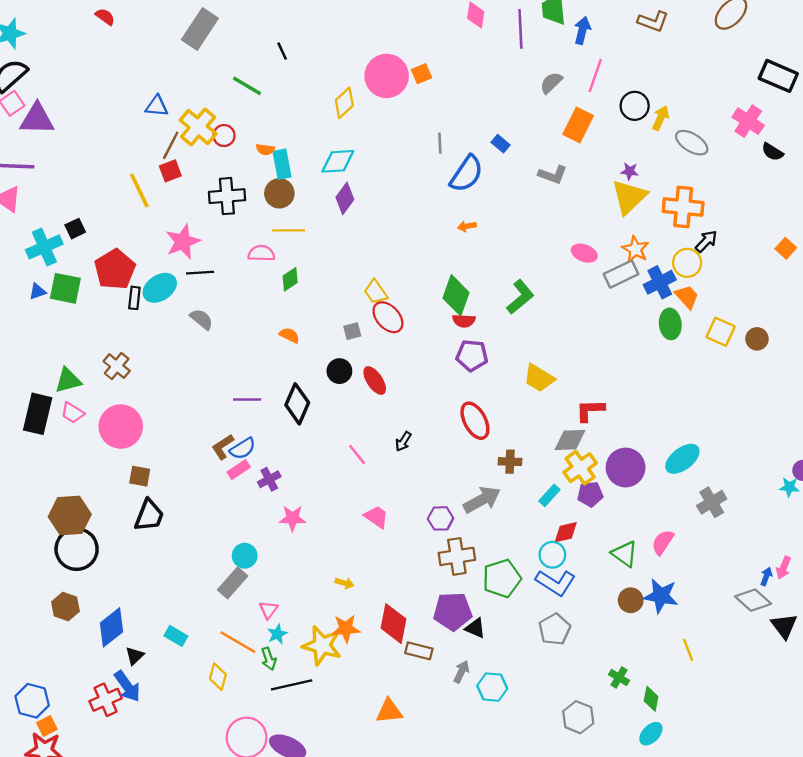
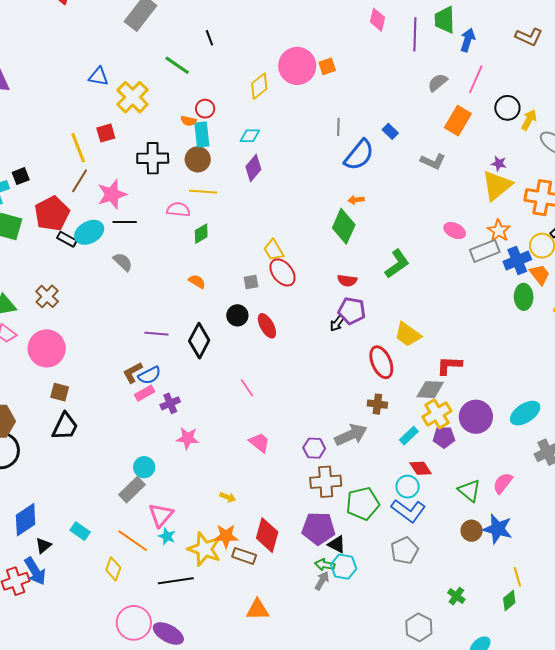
red circle: (224, 136) -> (205, 109), moved
brown line: (171, 145) -> (80, 181), moved
cyan diamond: (338, 161) -> (250, 136), size x0.7
green diamond: (456, 295) -> (344, 226), moved
black rectangle: (134, 298) -> (67, 239), turned -72
red ellipse: (475, 421) -> (381, 362), moved
black arrow: (403, 441) -> (337, 323), moved
red diamond: (566, 532) -> (420, 468), turned 65
pink triangle: (268, 610) -> (161, 515), size x1.5
cyan star: (277, 634) -> (167, 536), turned -30
brown rectangle: (419, 651) -> (244, 556), moved
green arrow: (269, 659) -> (325, 565), moved, turned 114
cyan hexagon: (492, 687) -> (344, 567), moved
green diamond: (651, 699) -> (509, 601), moved, turned 35

